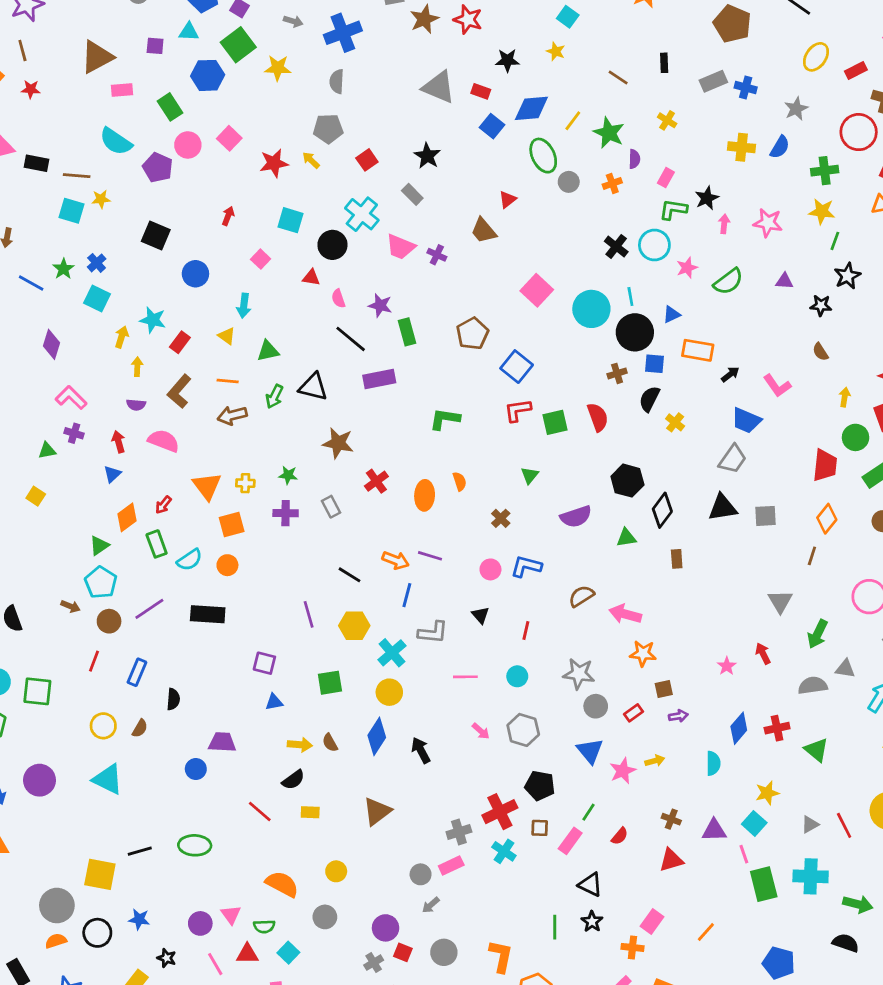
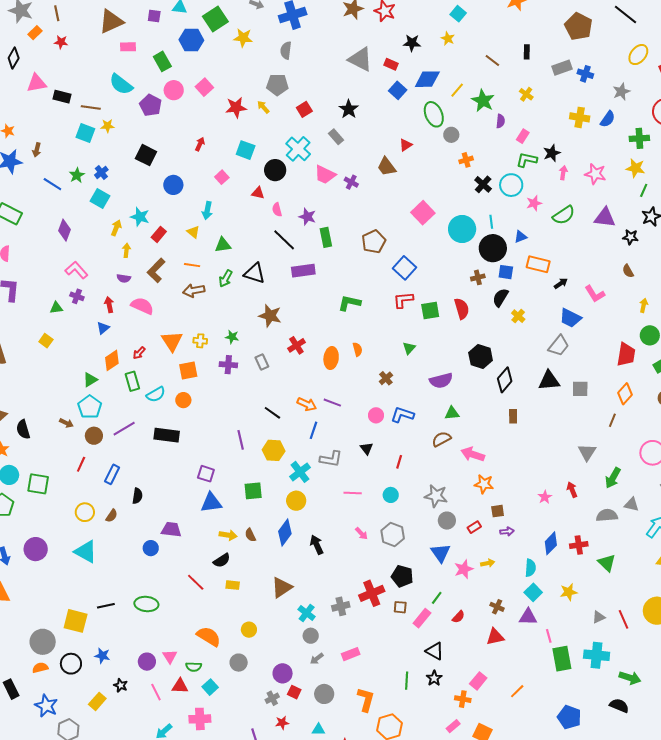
orange cross: (612, 183) -> (466, 160), moved
purple triangle: (784, 281) -> (605, 218), size x1.6
green triangle: (626, 538) -> (452, 413), moved
blue triangle: (274, 702) -> (211, 503), size x1.6
cyan square: (754, 823) -> (533, 592), moved
cyan cross: (504, 851) -> (307, 613), moved
pink rectangle: (451, 866) -> (351, 654), moved

